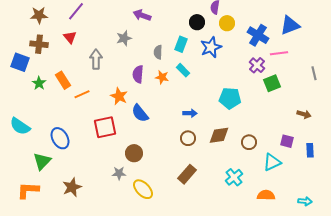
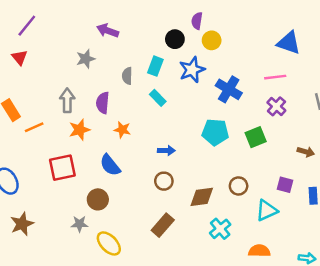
blue triangle: (290, 25) -> (289, 43), turned 40
blue cross: (258, 35) -> (229, 89), moved
gray arrow: (96, 59) -> (67, 100), moved
purple cross: (257, 65) -> (276, 106), moved
orange star: (162, 77) -> (122, 130), moved
green square: (272, 83) -> (256, 137), moved
orange star: (119, 96) -> (79, 130), turned 30
blue semicircle: (140, 113) -> (110, 165), moved
brown diamond: (219, 135) -> (202, 197), moved
brown star: (72, 187) -> (22, 224), moved

